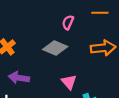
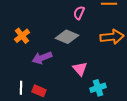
purple arrow: (19, 78) -> (42, 58), moved, turned -30

